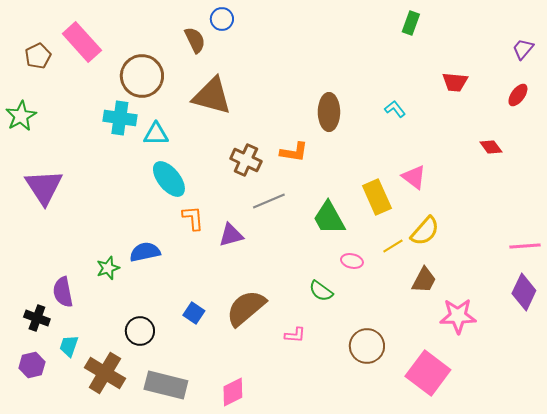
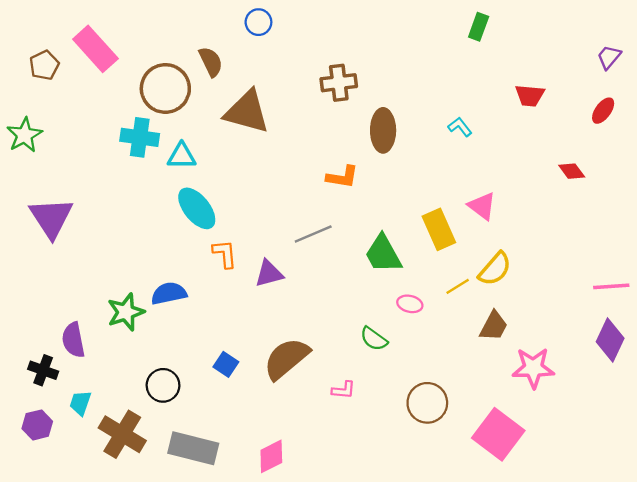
brown semicircle: (195, 40) -> (211, 62), moved
brown cross: (246, 160) -> (339, 83), moved, turned -32
green star: (108, 268) -> (126, 312), size x1.4

